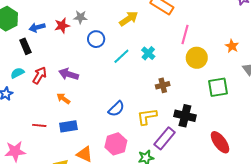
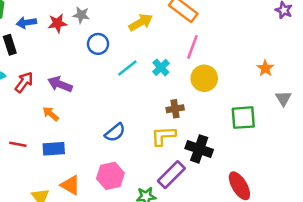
pink line: (185, 35) -> (192, 47), moved
yellow circle: (197, 58) -> (204, 78), moved
yellow L-shape: (147, 117) -> (163, 136), moved

